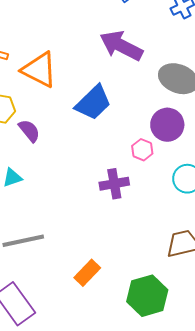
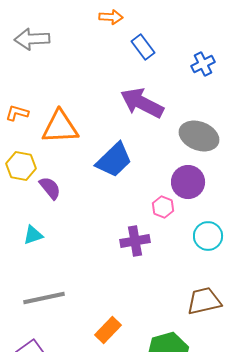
orange triangle: (39, 70) -> (60, 127), turned -30

